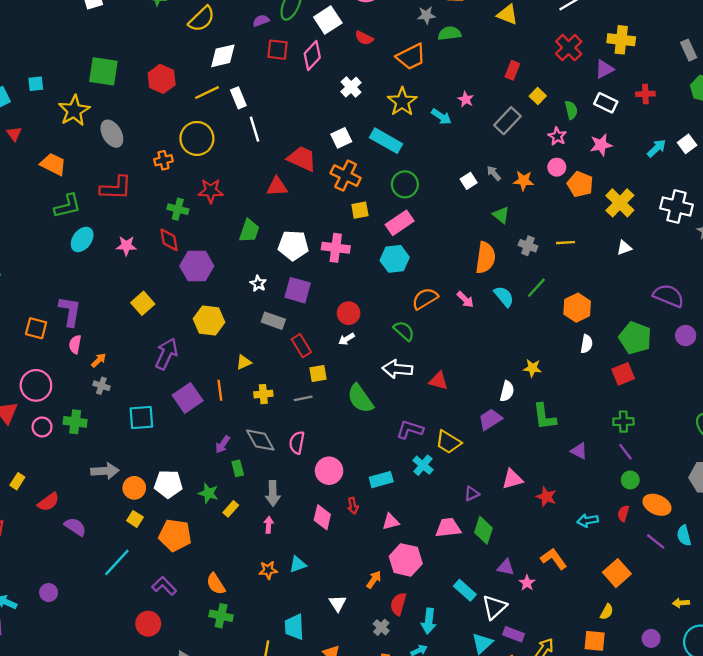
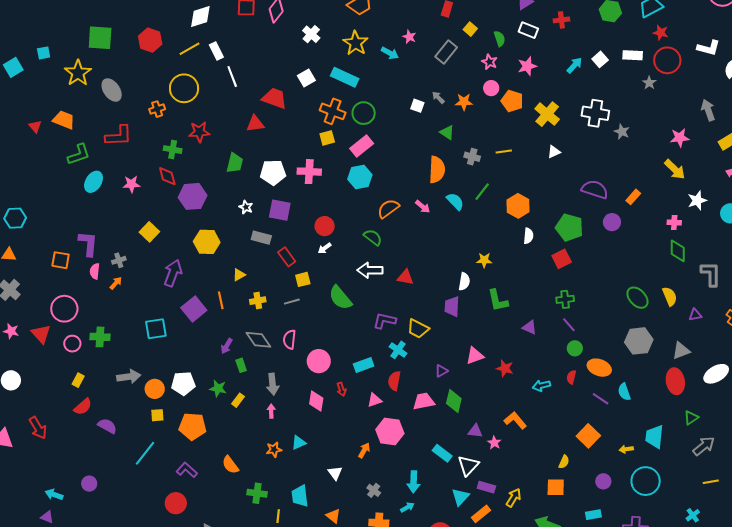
red triangle: (14, 134) -> (35, 126), moved
orange cross: (346, 176) -> (333, 111), moved
white square: (469, 181) -> (417, 106), turned -32
gray cross: (101, 386) -> (119, 260), moved, turned -32
purple trapezoid: (490, 419) -> (452, 306), turned -50
yellow rectangle: (17, 481) -> (78, 380), moved
yellow square: (135, 519) -> (157, 415), turned -32
orange square: (617, 573) -> (588, 436), moved
red semicircle: (398, 604) -> (394, 381), moved
green cross: (221, 616) -> (257, 493), moved

